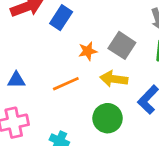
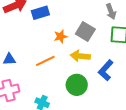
blue rectangle: (61, 18) -> (40, 13), turned 42

